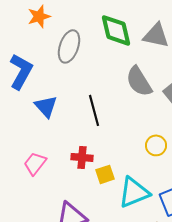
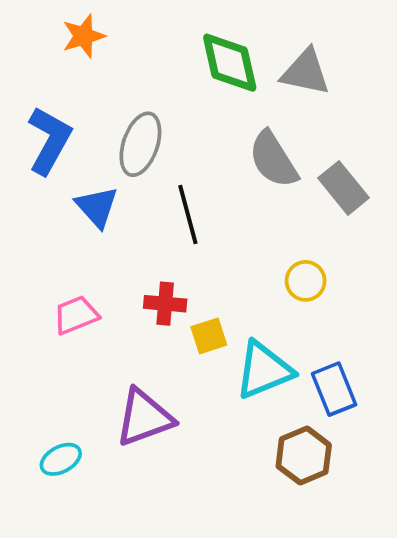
gray ellipse: (69, 46) -> (140, 144), moved
pink trapezoid: (35, 163) -> (76, 315), turned 30

